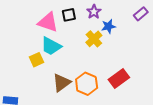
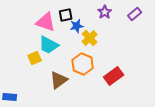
purple star: (94, 12) -> (105, 12), moved
blue star: (108, 26) -> (77, 26), moved
orange hexagon: (87, 84) -> (83, 64), moved

